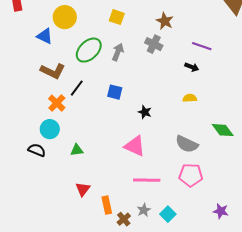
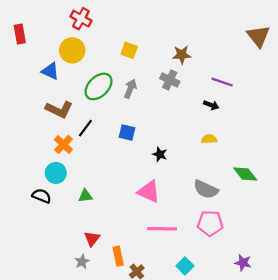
brown star: (165, 21) -> (182, 55), turned -30
gray star: (144, 210) -> (82, 262), moved

